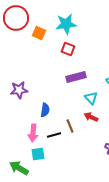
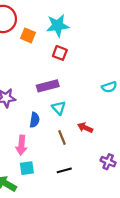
purple rectangle: (76, 77) -> (48, 86), moved
cyan triangle: (91, 98) -> (59, 108), moved
black line: (54, 135) -> (64, 170), moved

